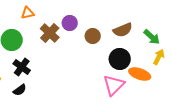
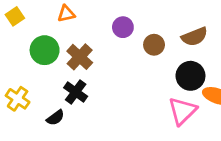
brown cross: (50, 33) -> (80, 57), moved
black cross: (22, 67) -> (76, 92), moved

